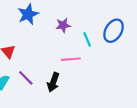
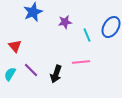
pink line: (71, 59) -> (81, 62), moved

